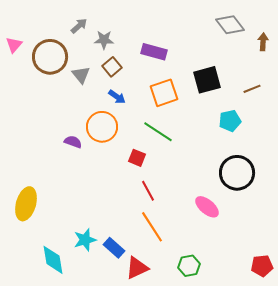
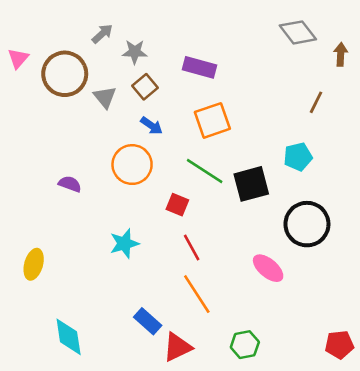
black square: (207, 80) -> (251, 184), moved
brown line: (252, 89) -> (316, 102), moved, turned -42
purple semicircle: (73, 142) -> (70, 184), moved
yellow ellipse: (26, 204) -> (34, 264), size x0.7
cyan star: (85, 240) -> (124, 244), moved

